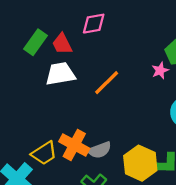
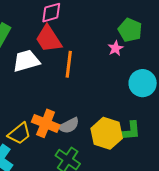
red trapezoid: (62, 44) -> (49, 39), moved, size x1.4
orange line: (107, 83) -> (69, 64), turned -32

